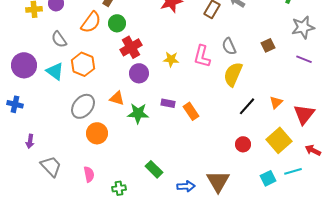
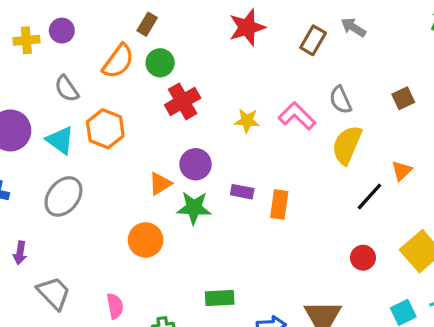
pink L-shape: (202, 56) -> (297, 116), turned 120
purple circle: (139, 73) -> (195, 164), moved
orange triangle: (117, 98) -> (160, 184), turned -49
orange triangle: (276, 102) -> (402, 171), moved
gray ellipse: (83, 106) -> (63, 196), moved
orange rectangle: (191, 111) -> (279, 205), turned 42
orange circle: (97, 133) -> (146, 240), moved
green rectangle: (154, 169) -> (220, 298), turned -48

